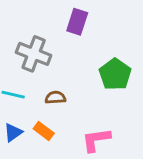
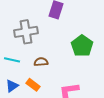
gray cross: (34, 54) -> (26, 32), turned -30

